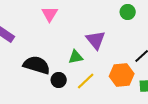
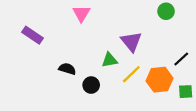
black semicircle: (37, 65) -> (67, 69), size x0.6
yellow line: (86, 81) -> (131, 74), moved

